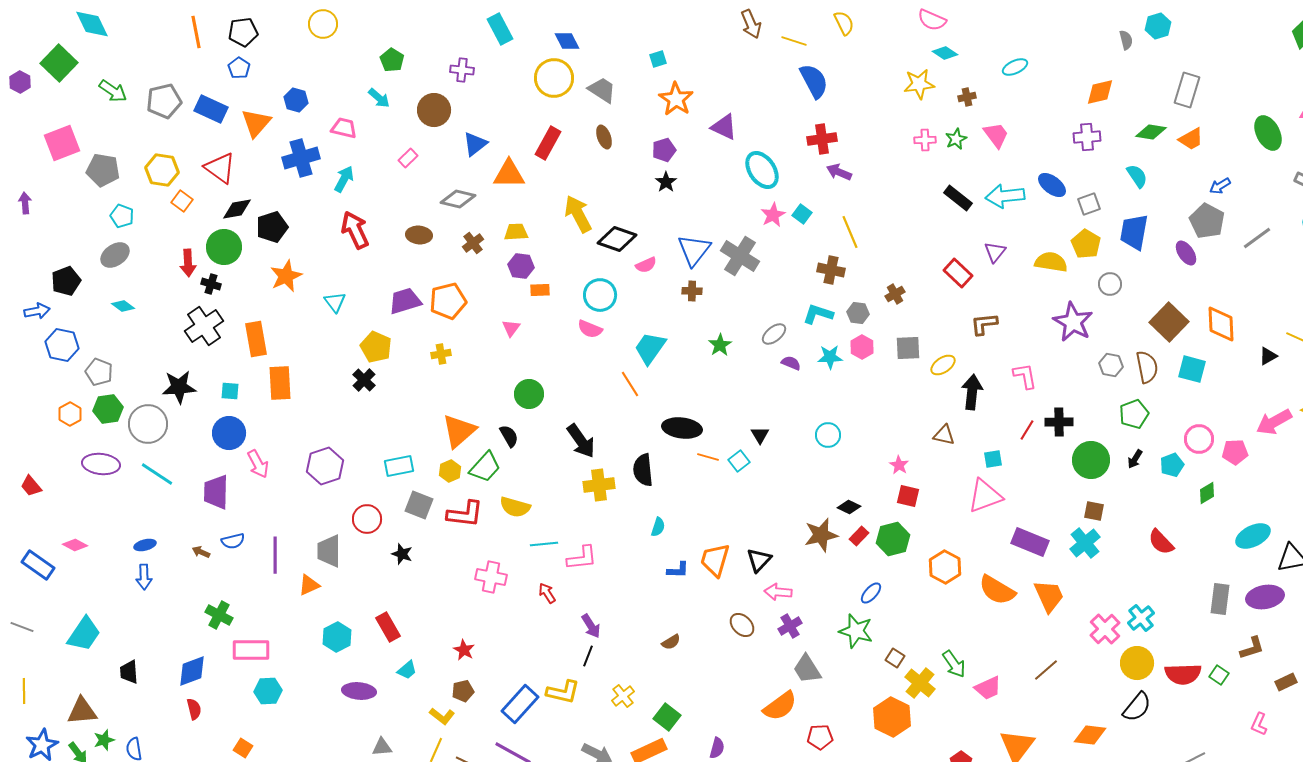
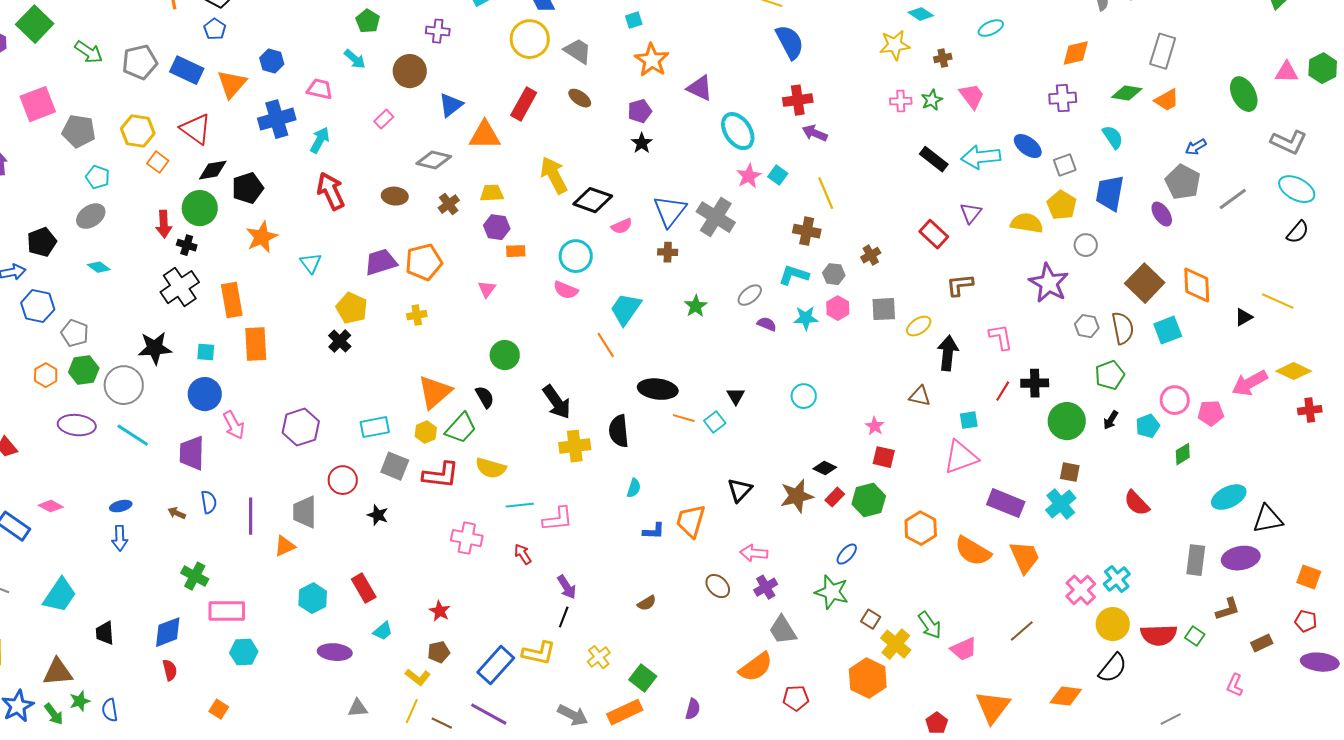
brown ellipse: (604, 137) -> (580, 98), turned -35
cyan square: (1192, 369) -> (1168, 330), turned -36
blue semicircle: (233, 541) -> (209, 502), turned -85
black triangle: (759, 560) -> (740, 490), moved

